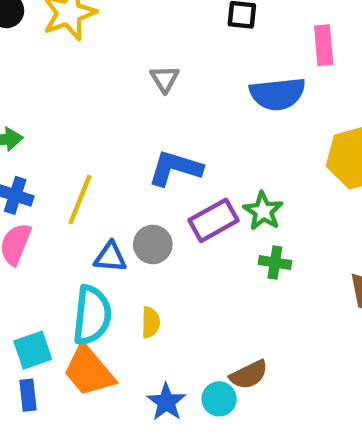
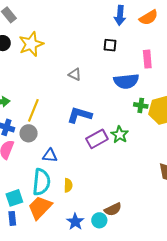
gray triangle: (165, 79) -> (75, 74), turned -32
yellow line: (80, 199) -> (33, 110), moved
gray circle: (153, 244) -> (29, 133), moved
green cross: (275, 263) -> (141, 105), moved
orange trapezoid: (89, 371) -> (40, 207), turned 84

